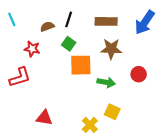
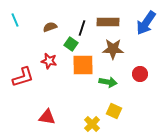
black line: (69, 19) -> (82, 28), moved
red star: (32, 49) -> (49, 61), moved

